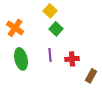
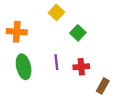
orange cross: (15, 28) -> (17, 32), turned -30
green square: (56, 29) -> (78, 33), moved

